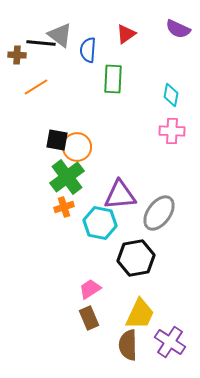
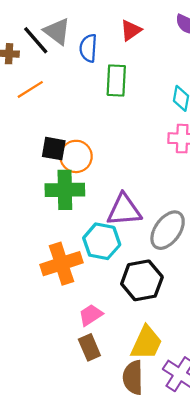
black line: (41, 43) -> (36, 40), turned 44
green cross: (67, 177) -> (65, 190), turned 36
orange cross: (64, 207) -> (62, 264), moved, size x1.8

